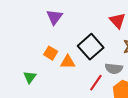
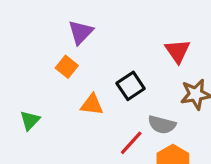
black square: (91, 47) -> (131, 86), size x0.7
orange square: (51, 53) -> (67, 67), moved

